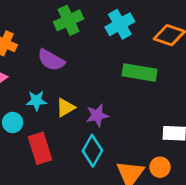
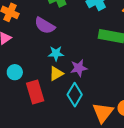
cyan star: (36, 101) -> (56, 53), moved
yellow triangle: (65, 108) -> (56, 74), moved

